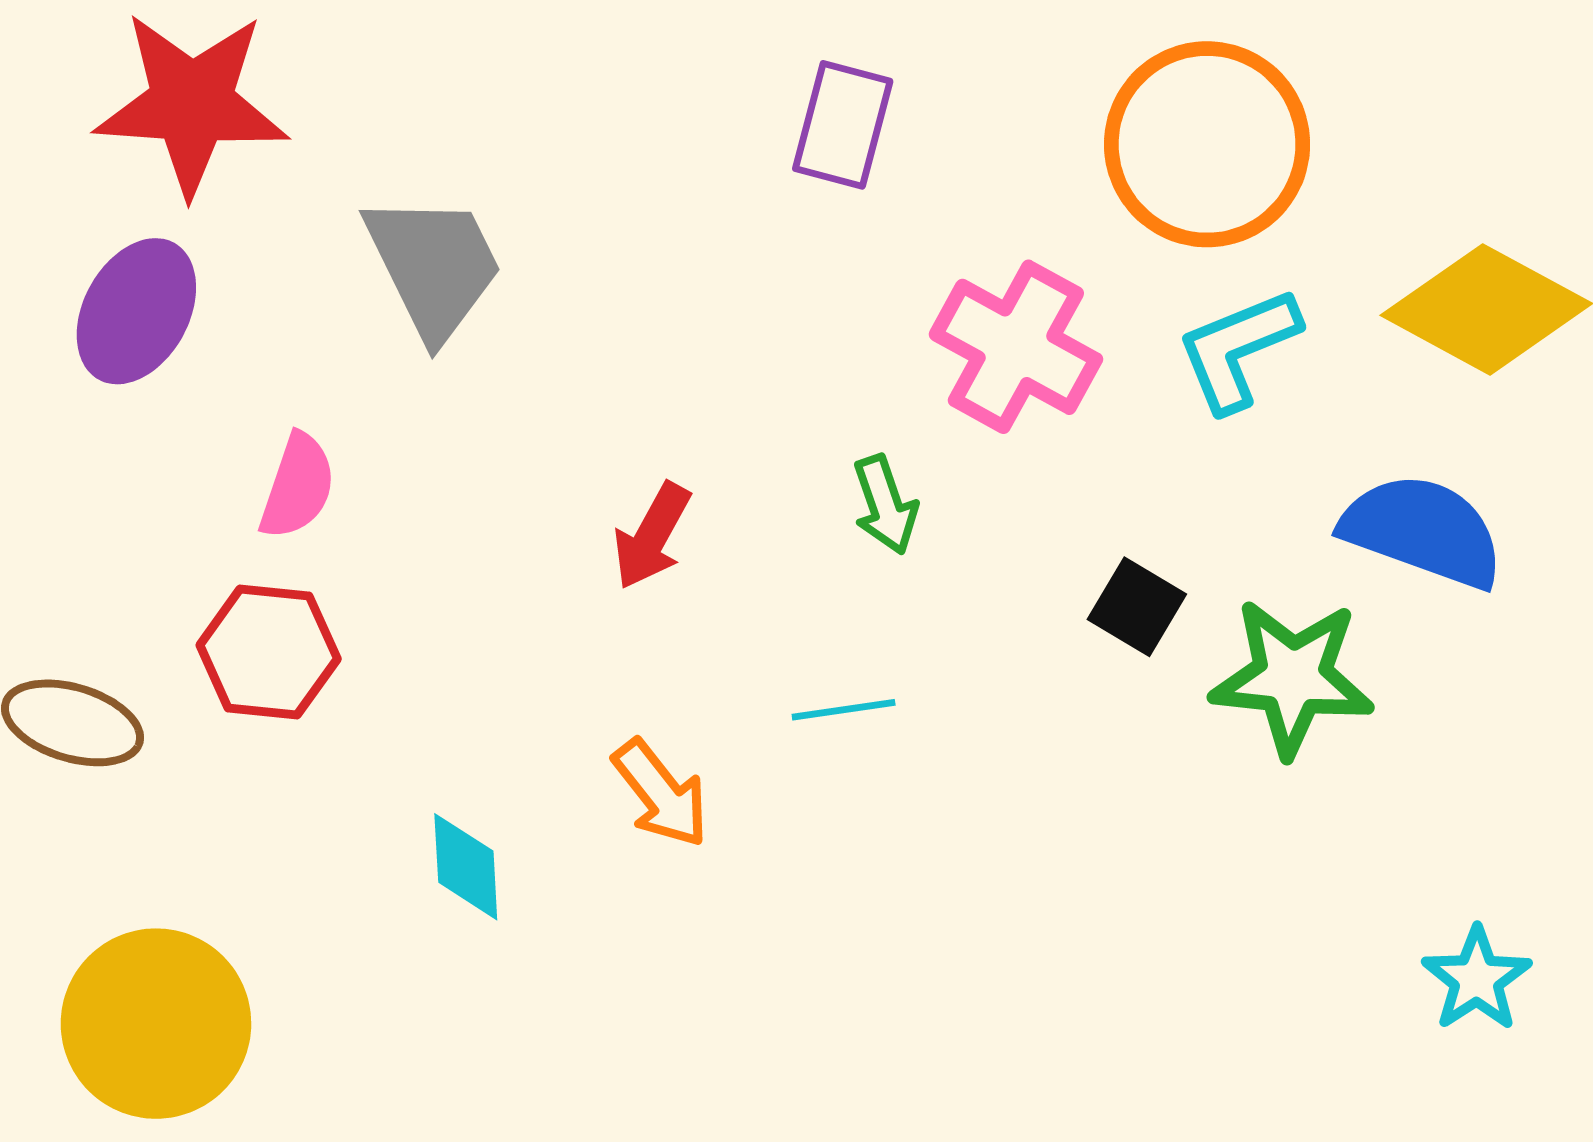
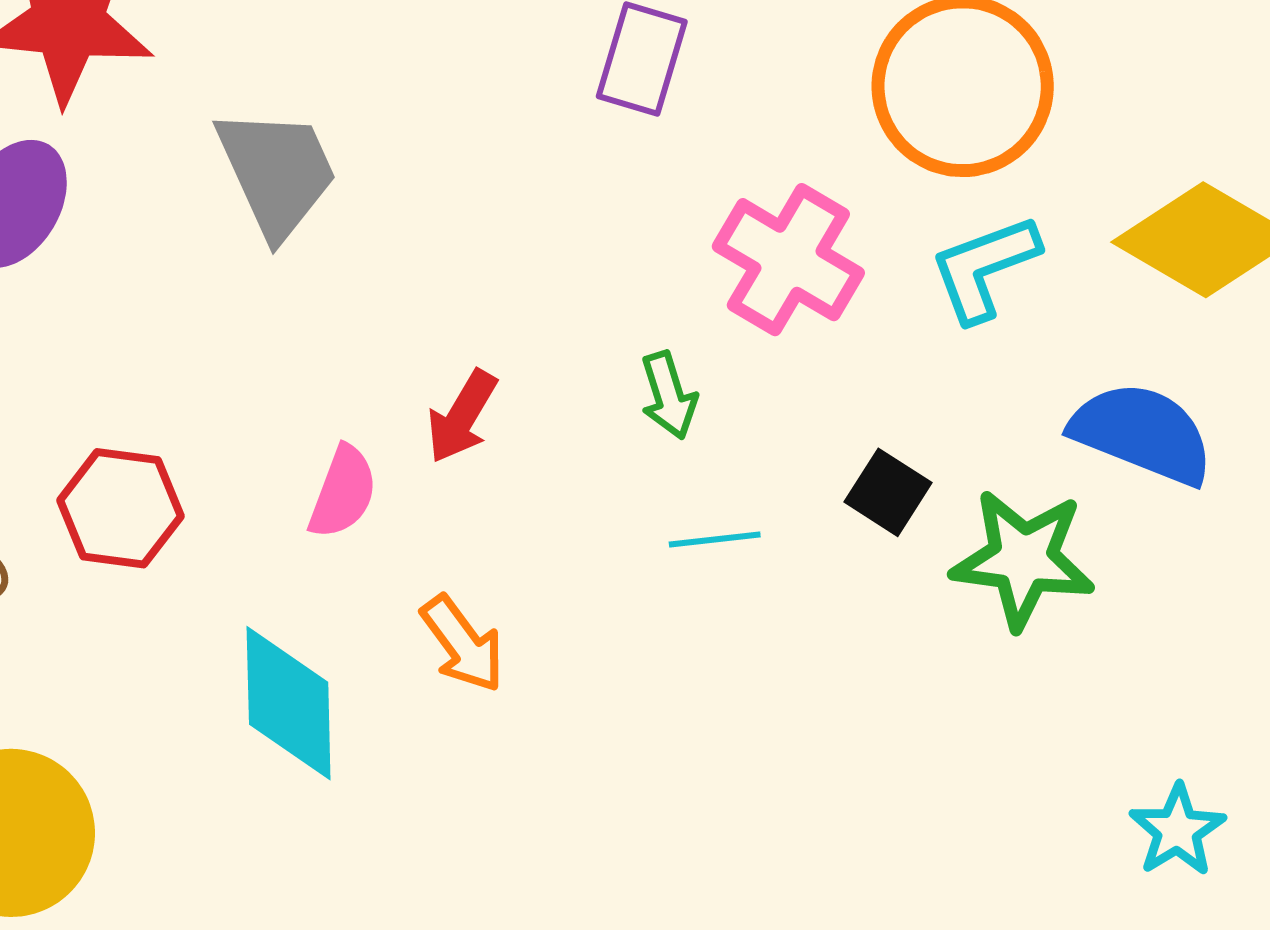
pink semicircle: (298, 486) -> (343, 492), moved
cyan line: (844, 710) -> (715, 540), moved
cyan diamond: (466, 867) -> (289, 703), size x1.6

